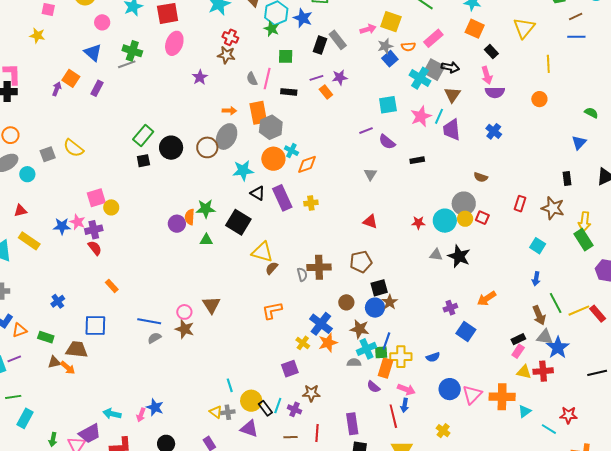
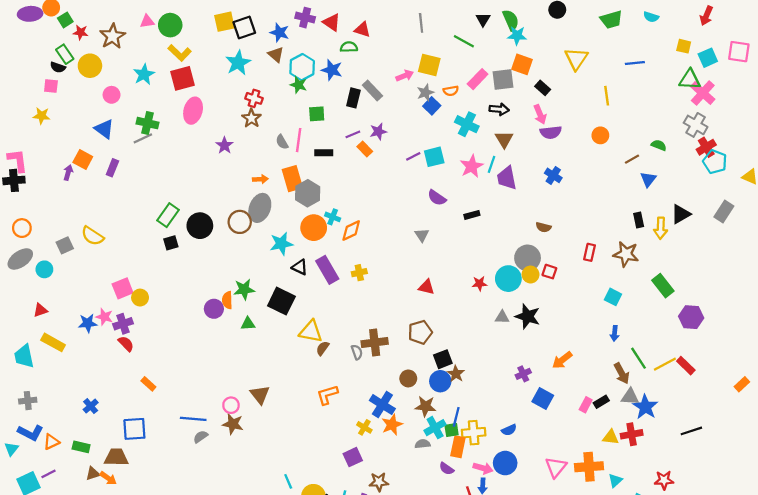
brown line: (576, 16) -> (632, 159), moved
brown star: (226, 55) -> (251, 118), turned 30
gray square: (434, 70) -> (503, 80), moved, turned -30
purple line: (366, 131) -> (413, 156), moved
yellow arrow: (584, 222) -> (661, 228), moved
pink rectangle: (518, 351) -> (586, 405), moved
blue circle: (450, 389) -> (505, 463), moved

